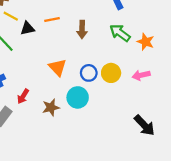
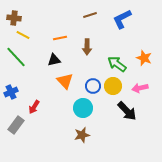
black triangle: (27, 28) -> (54, 60), moved
green arrow: (120, 33) -> (117, 64), moved
brown star: (51, 107) -> (82, 135), moved
black arrow: (144, 125) -> (127, 111), moved

